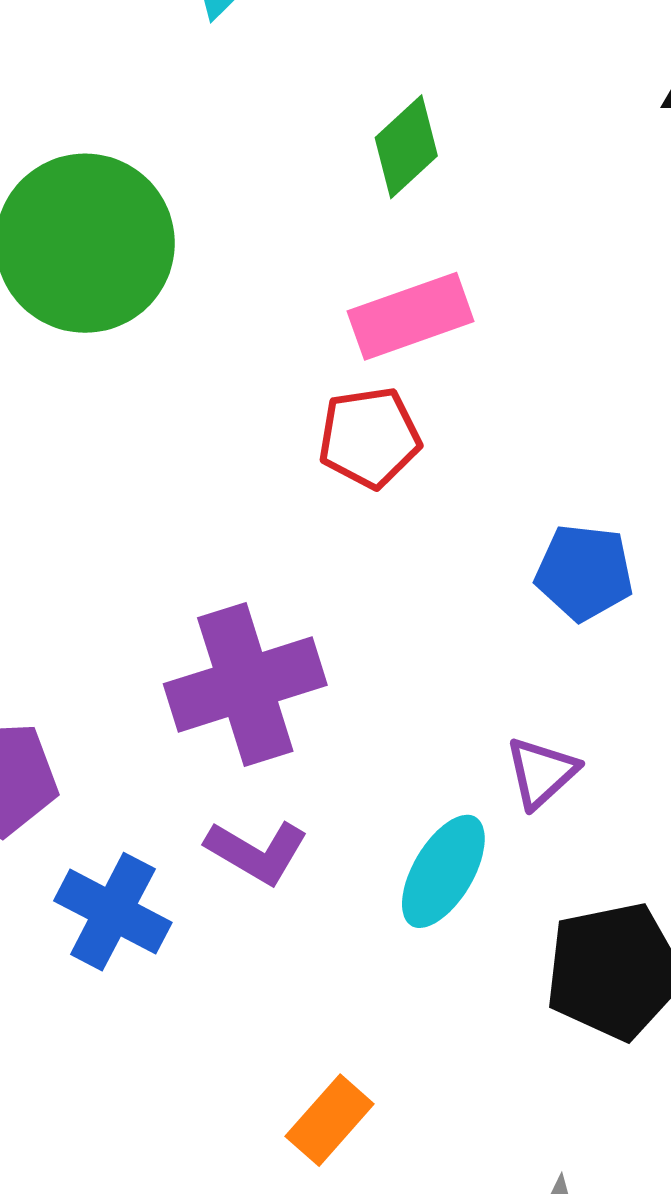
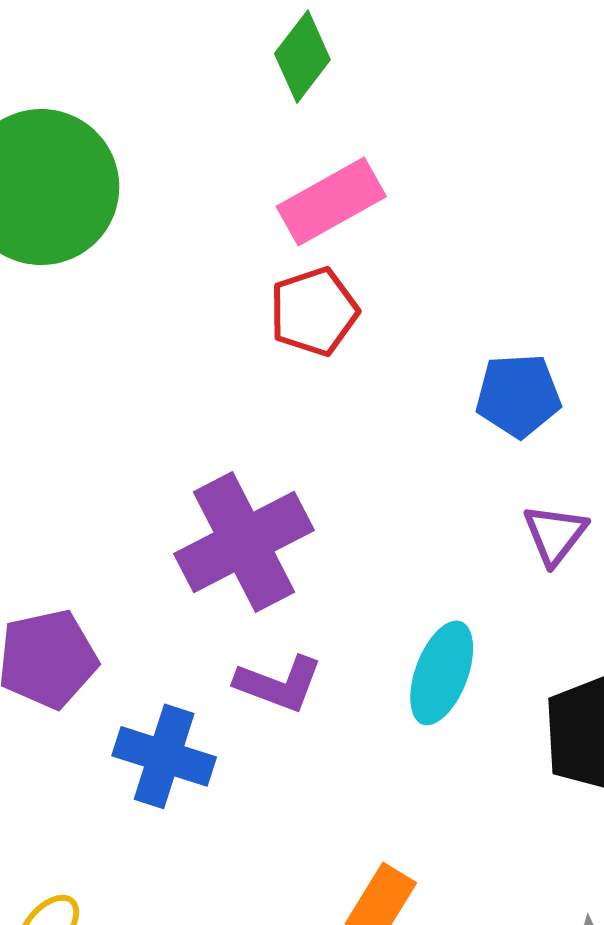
purple triangle: (541, 772) -> (555, 534), moved

